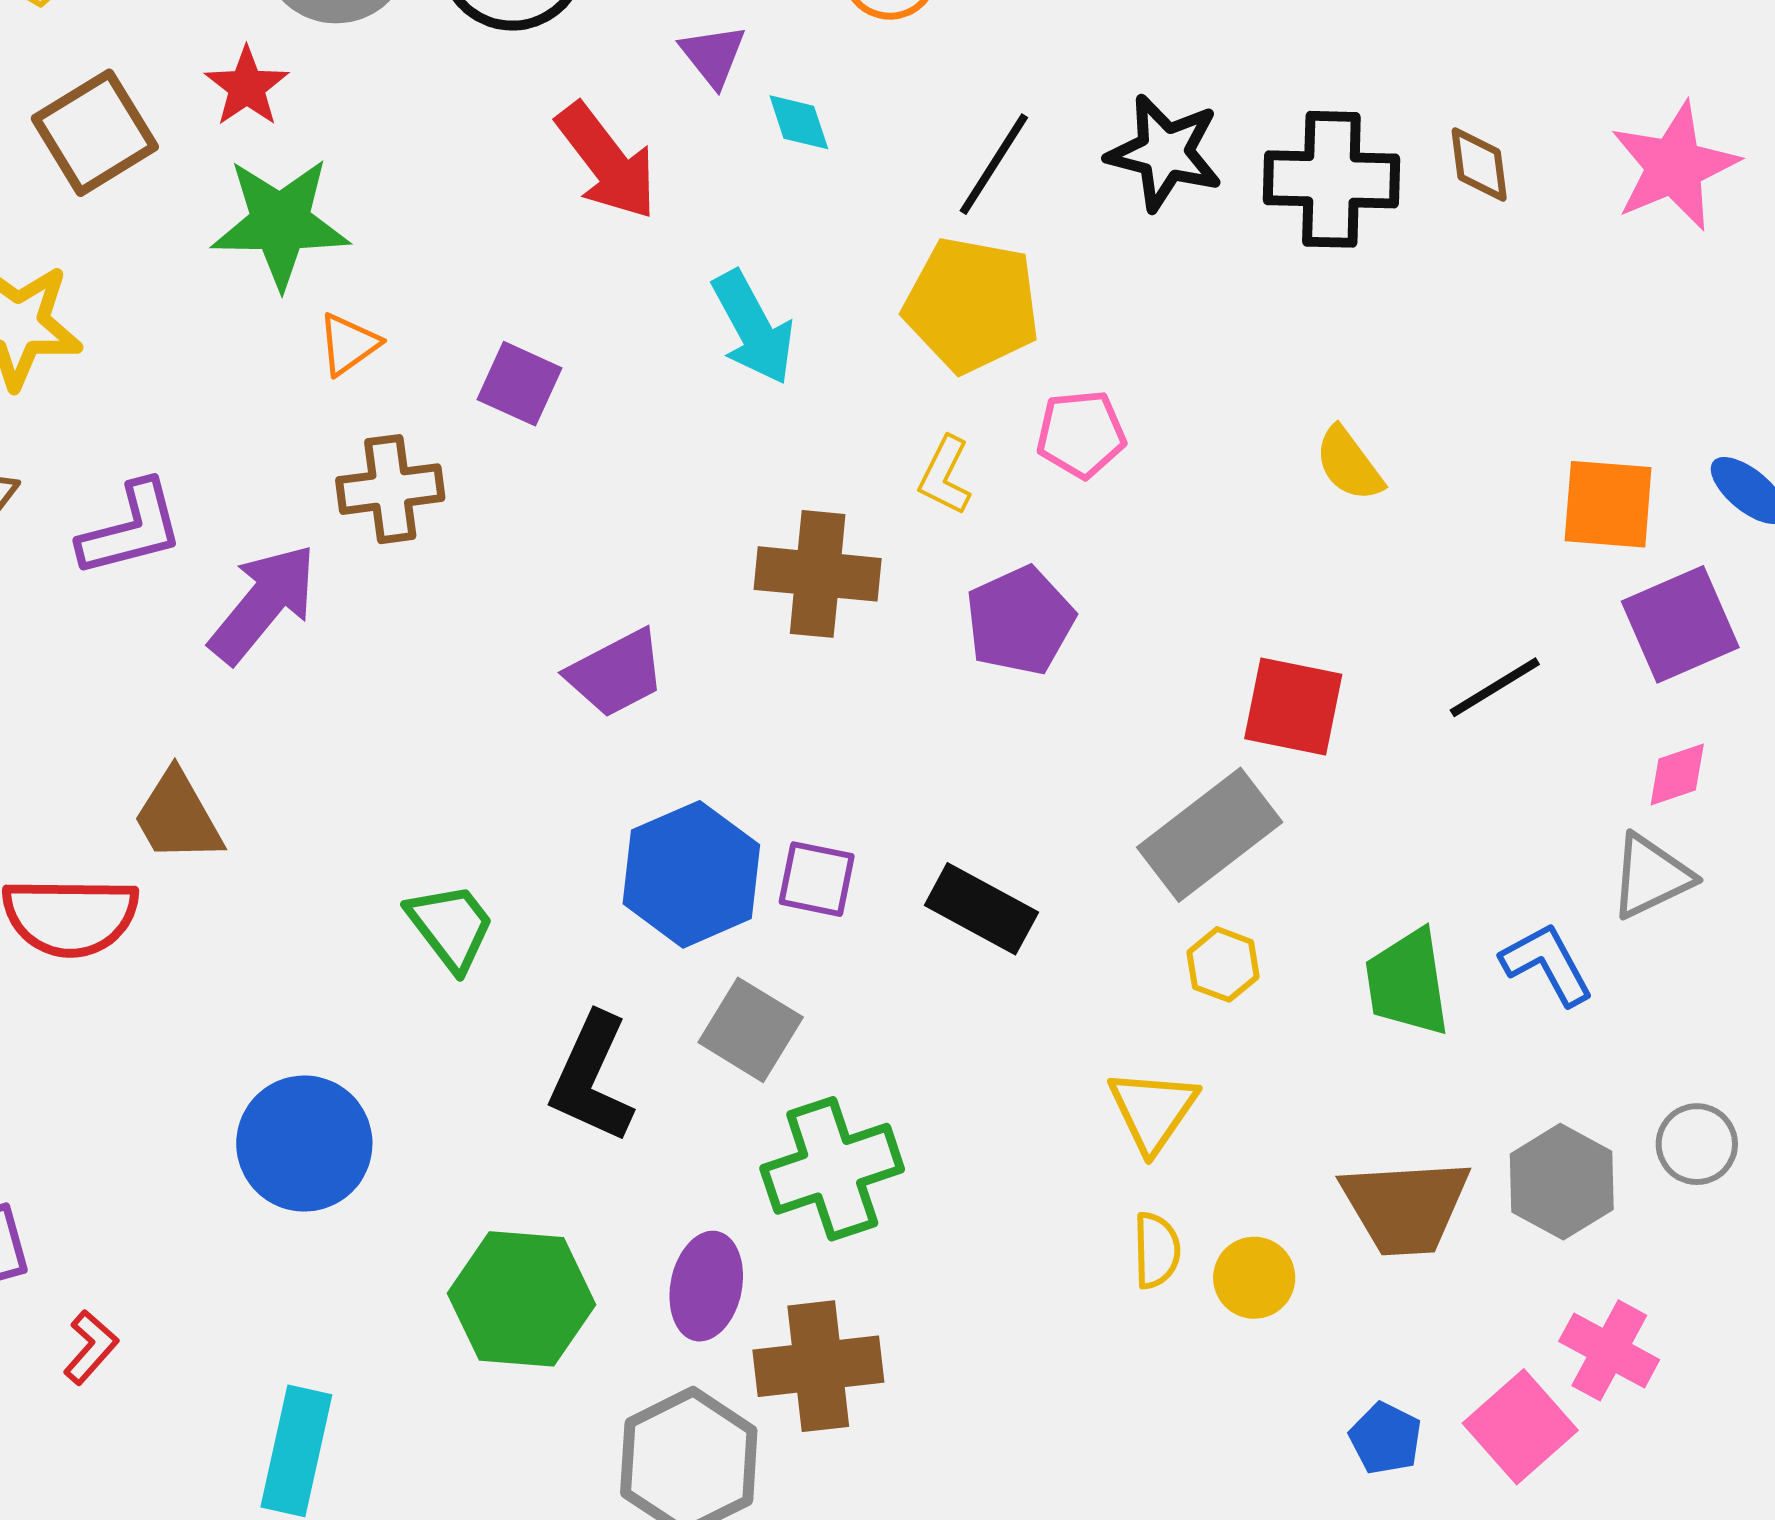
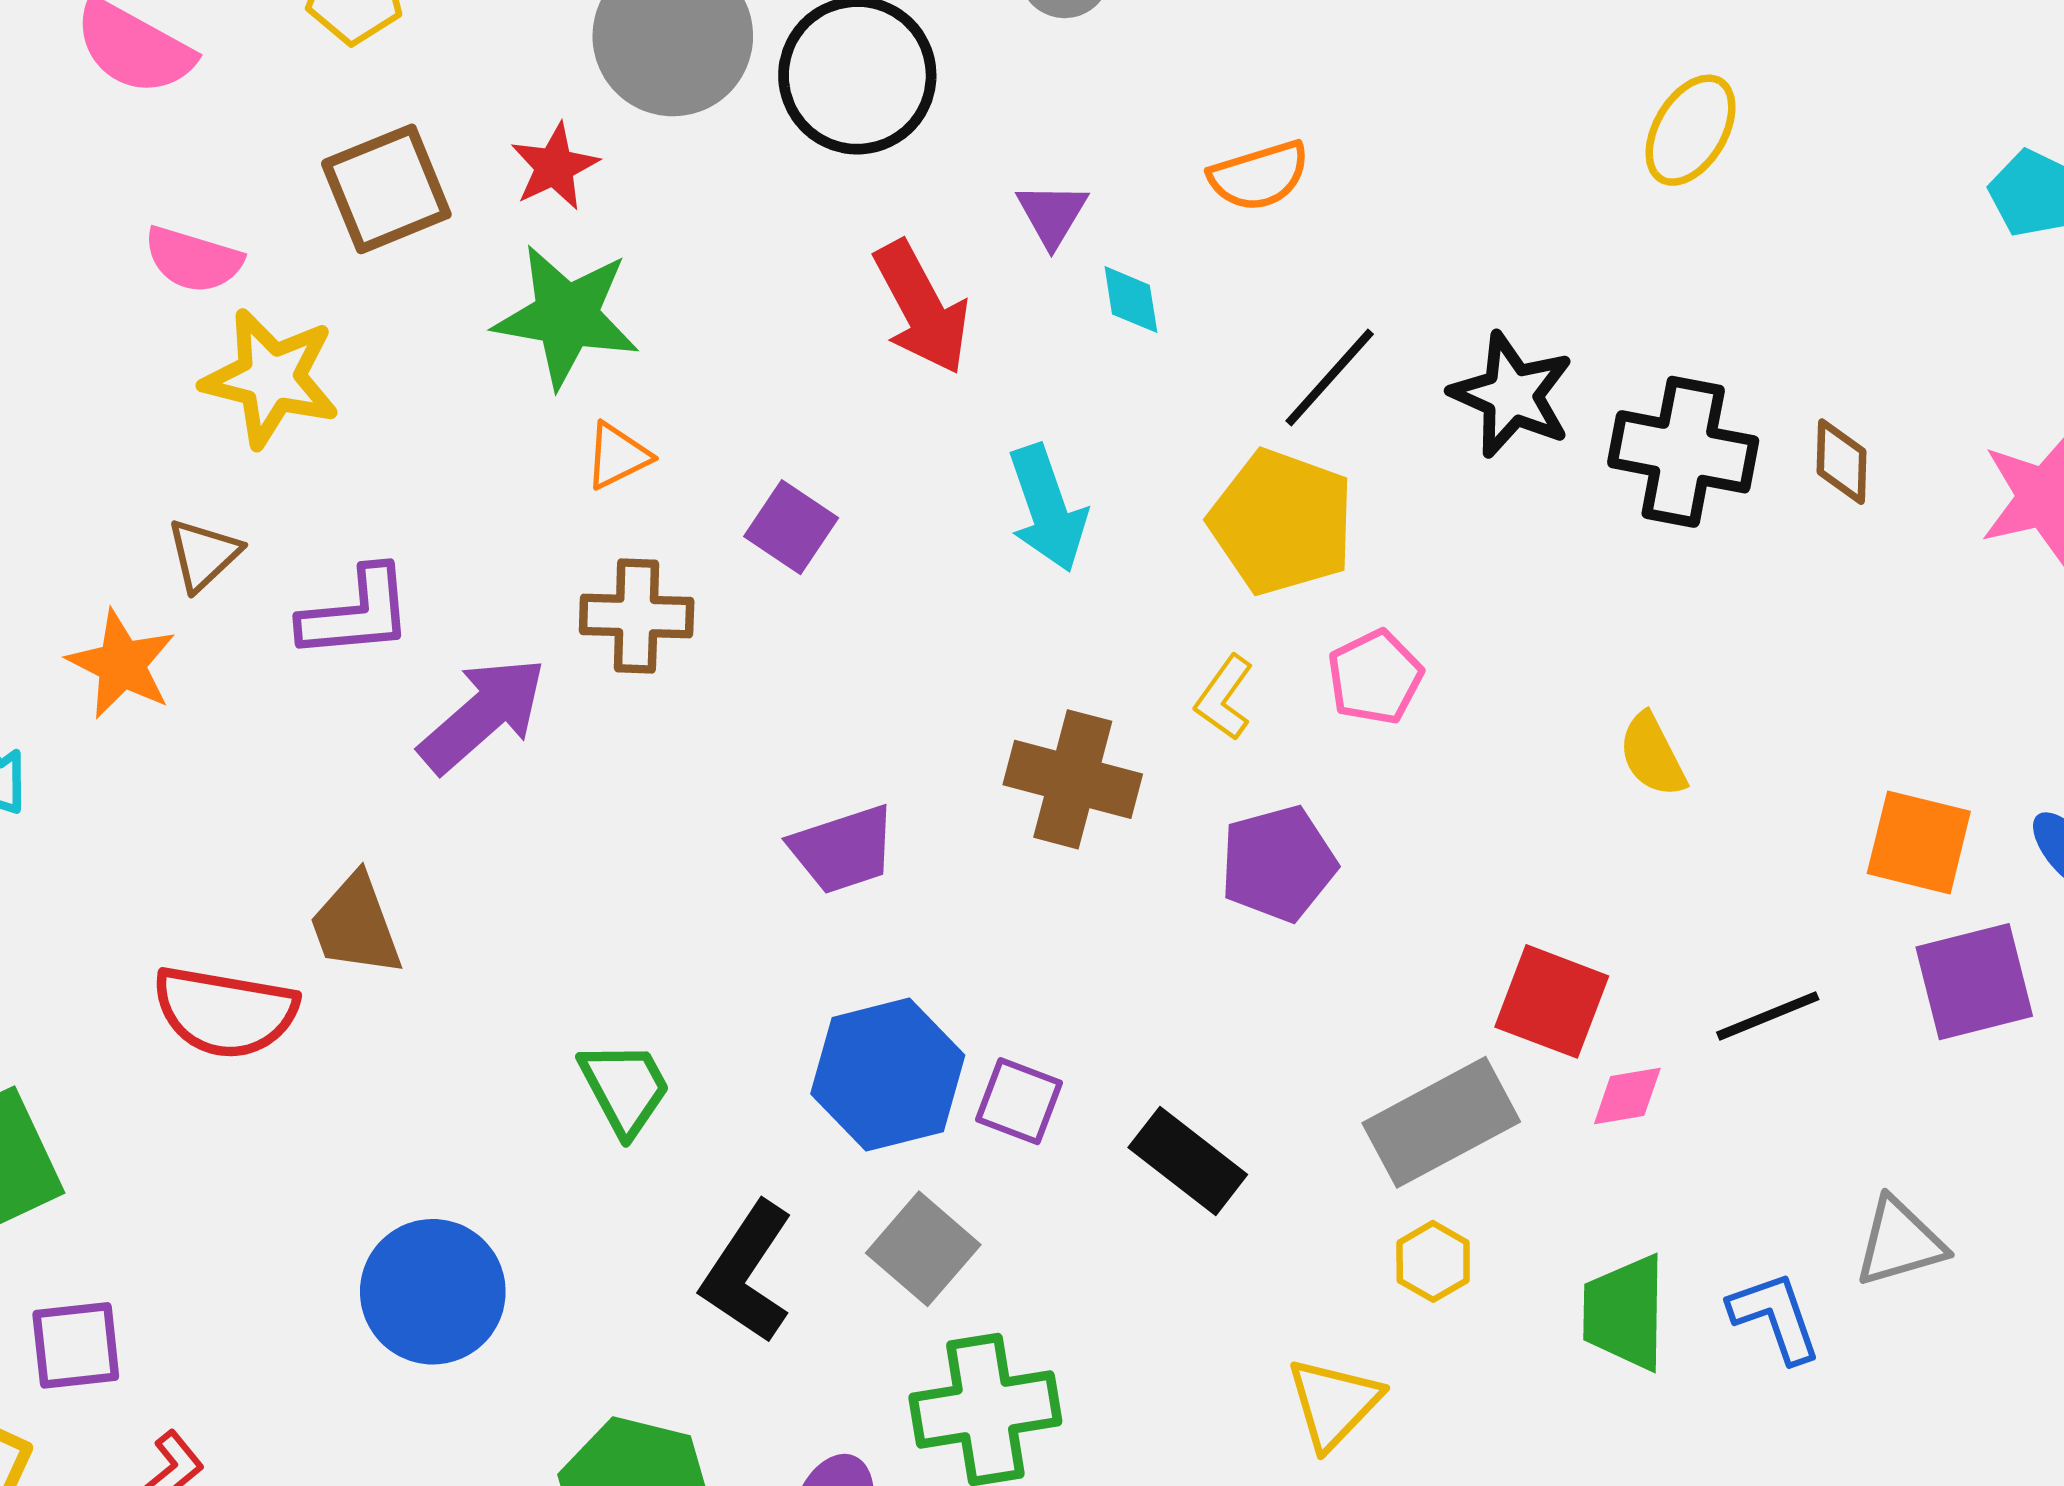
pink pentagon: (1081, 434) -> (1375, 677), turned -30
pink diamond: (1677, 774) -> (1627, 1096), moved

